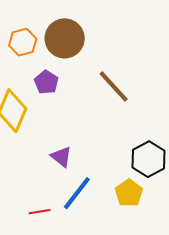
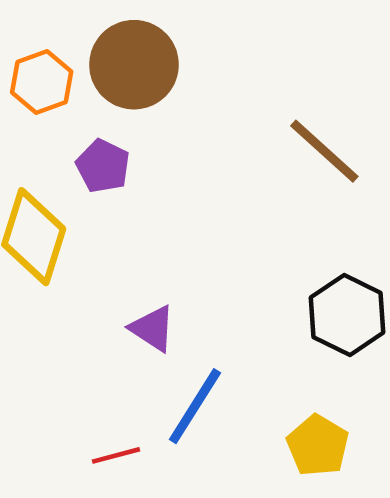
brown line: (114, 87) -> (324, 151), moved
yellow pentagon: (129, 193) -> (318, 446), moved

